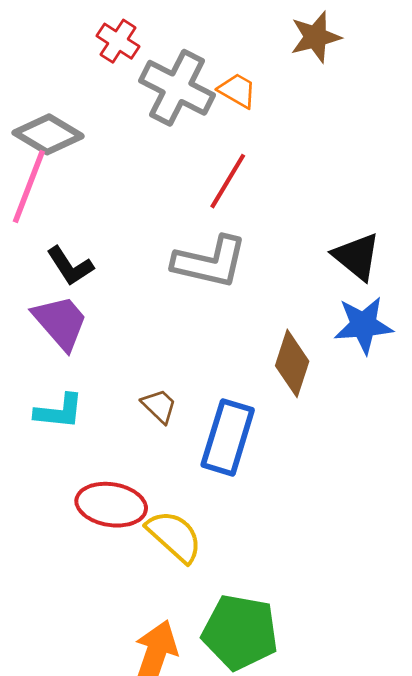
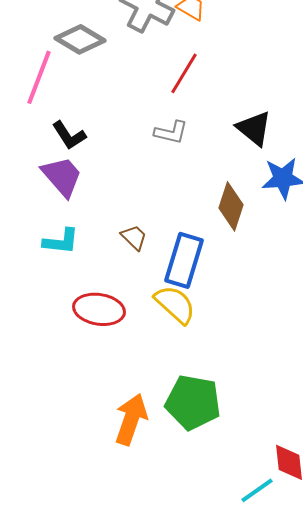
gray diamond: (48, 134) -> (80, 39), moved
black triangle: (357, 256) -> (254, 128), moved
gray L-shape: (210, 262) -> (171, 132), size x0.6
yellow semicircle: (174, 536) -> (175, 304), moved

